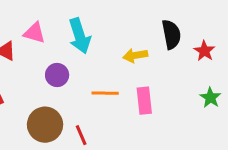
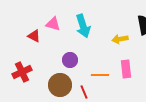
purple circle: (57, 75) -> (70, 60), moved
orange line: (105, 93) -> (100, 75), moved

